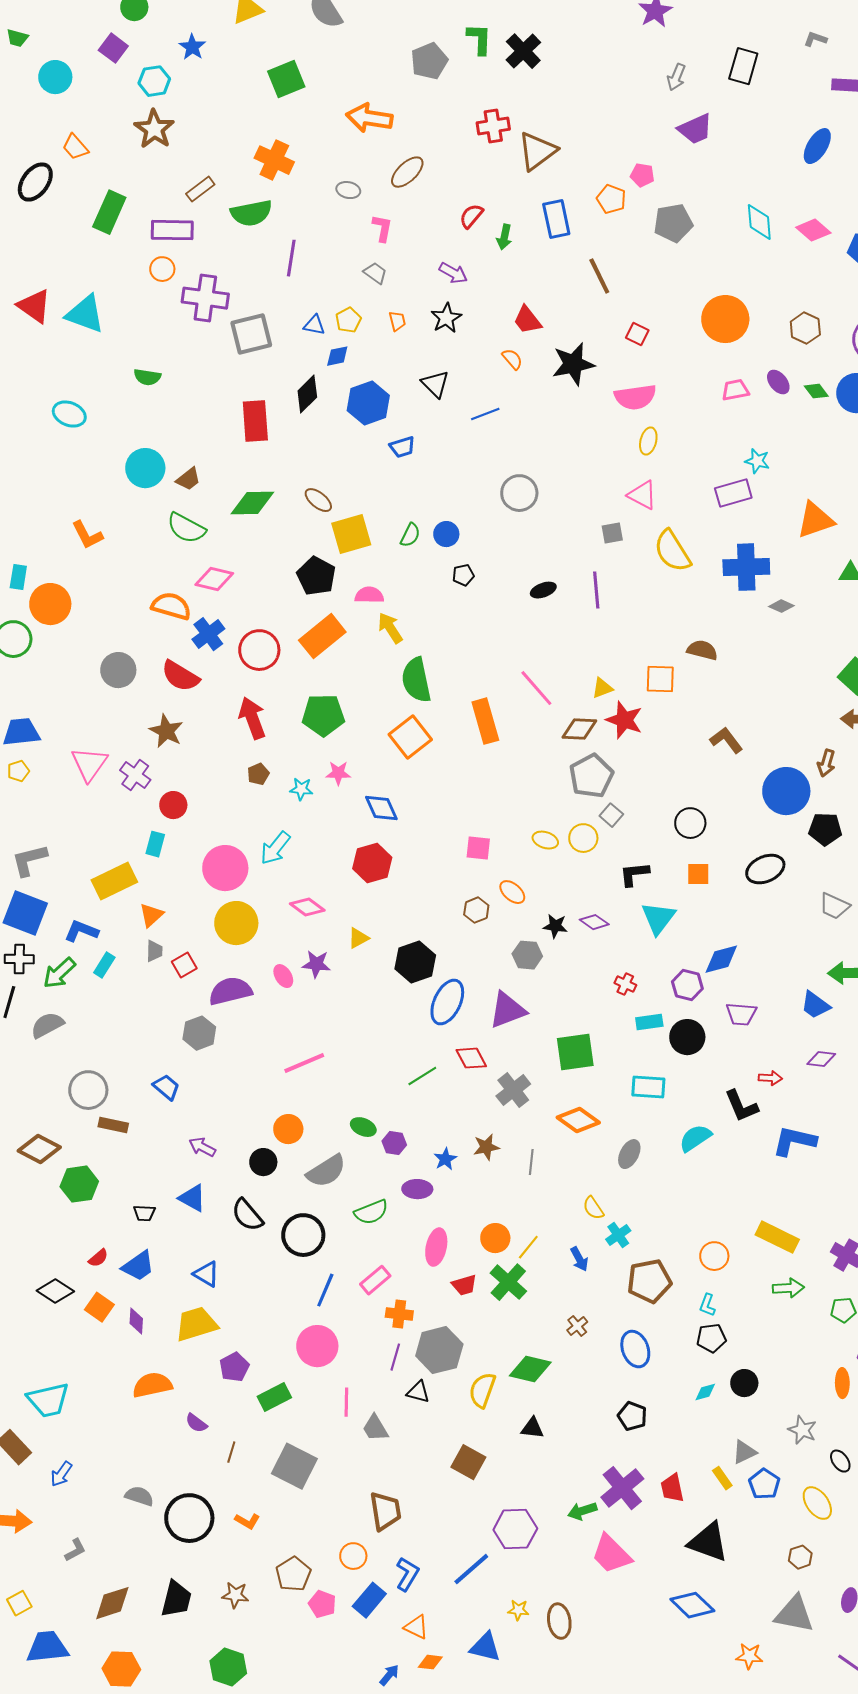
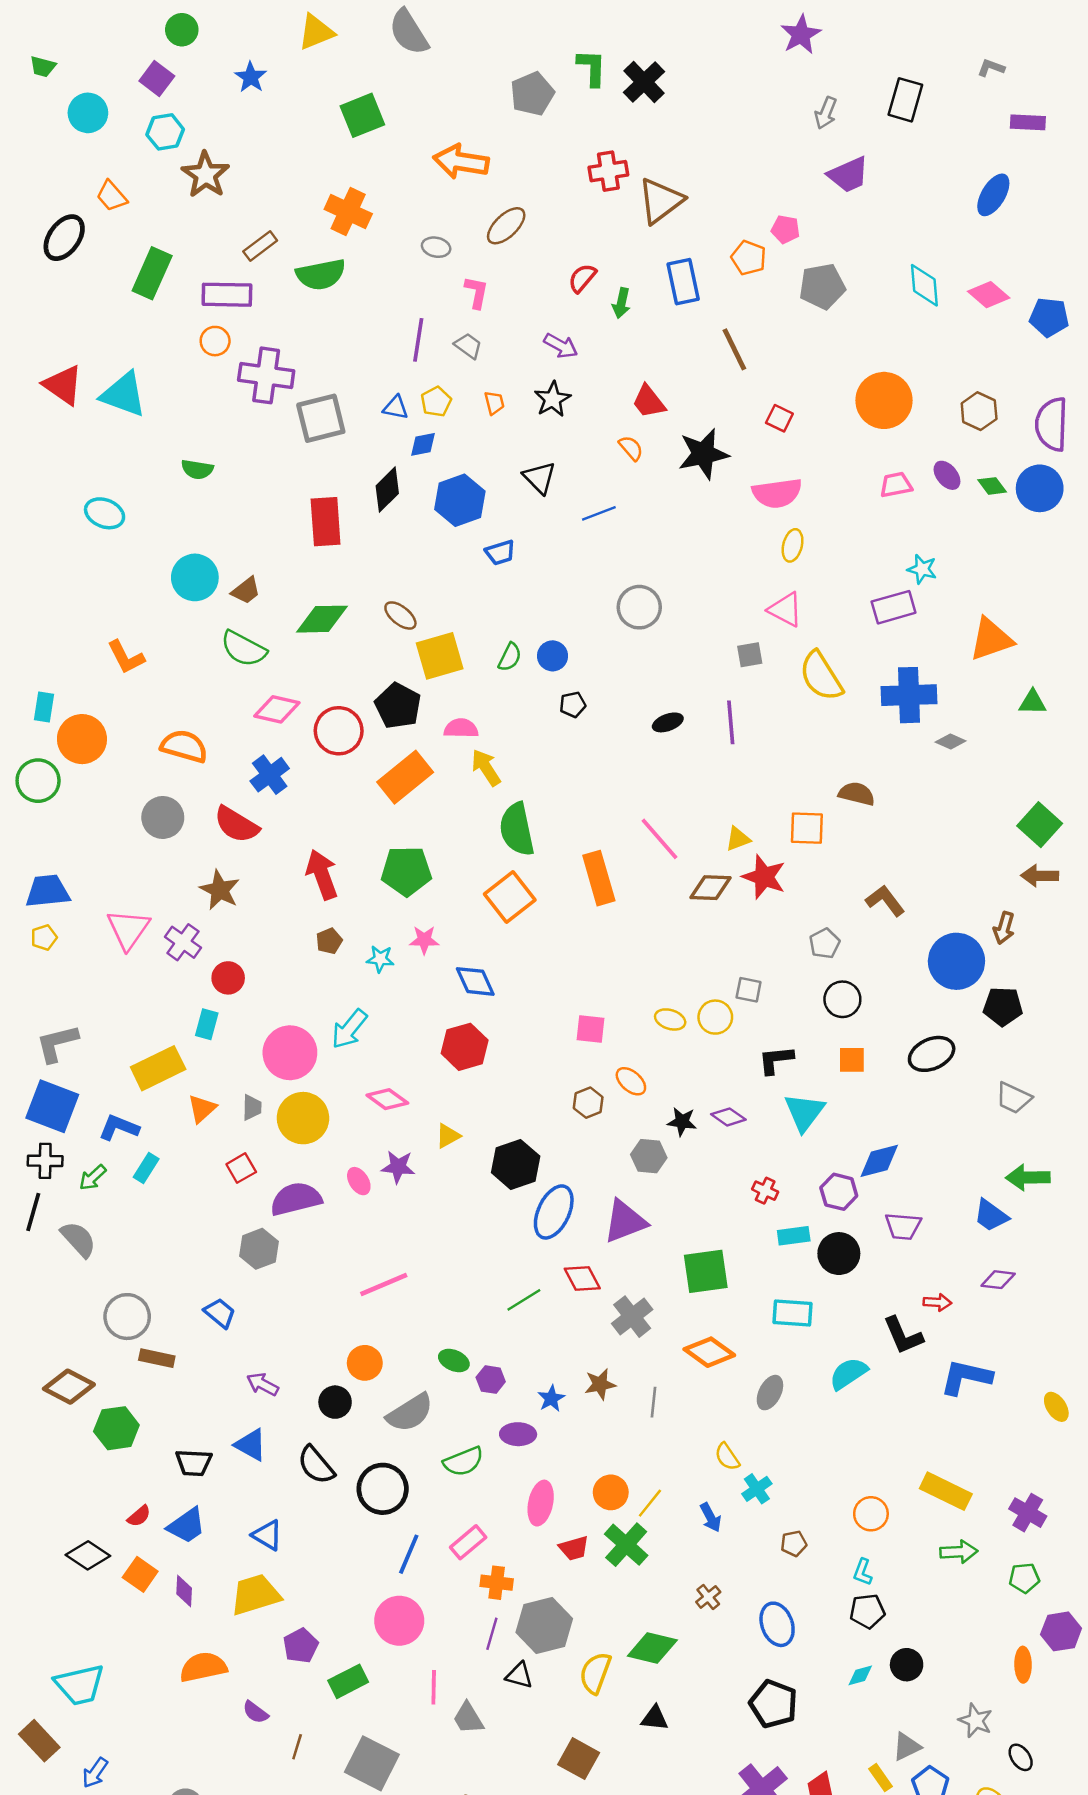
cyan hexagon: (154, 81) -> (165, 132), moved
purple line: (291, 258) -> (418, 340), moved
orange semicircle: (171, 606) -> (184, 746), moved
red circle: (259, 650) -> (339, 731), moved
gray pentagon: (591, 776) -> (825, 943), moved, size x0.6
gray square: (611, 815) -> (749, 990), turned -30
gray trapezoid: (154, 951) -> (252, 1107), moved
green arrow: (59, 973) -> (93, 1178), size x0.7
gray semicircle: (47, 1025) -> (78, 1239), turned 76
black trapezoid: (144, 1213) -> (194, 1463), size x1.4
brown pentagon: (649, 1281) -> (794, 1543), size x0.5
black pentagon: (632, 1416) -> (774, 1704), size x1.4

